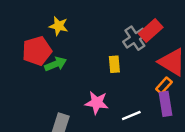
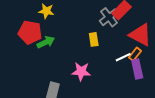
red pentagon: (37, 51) -> (30, 32), turned 30
white line: (131, 116) -> (123, 57), moved

